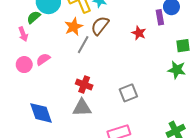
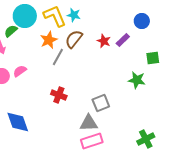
purple rectangle: (160, 17) -> (123, 40), moved, turned 56
red star: (139, 33) -> (104, 41), moved
green star: (177, 70) -> (137, 80), moved
gray triangle: (82, 108) -> (89, 123), moved

